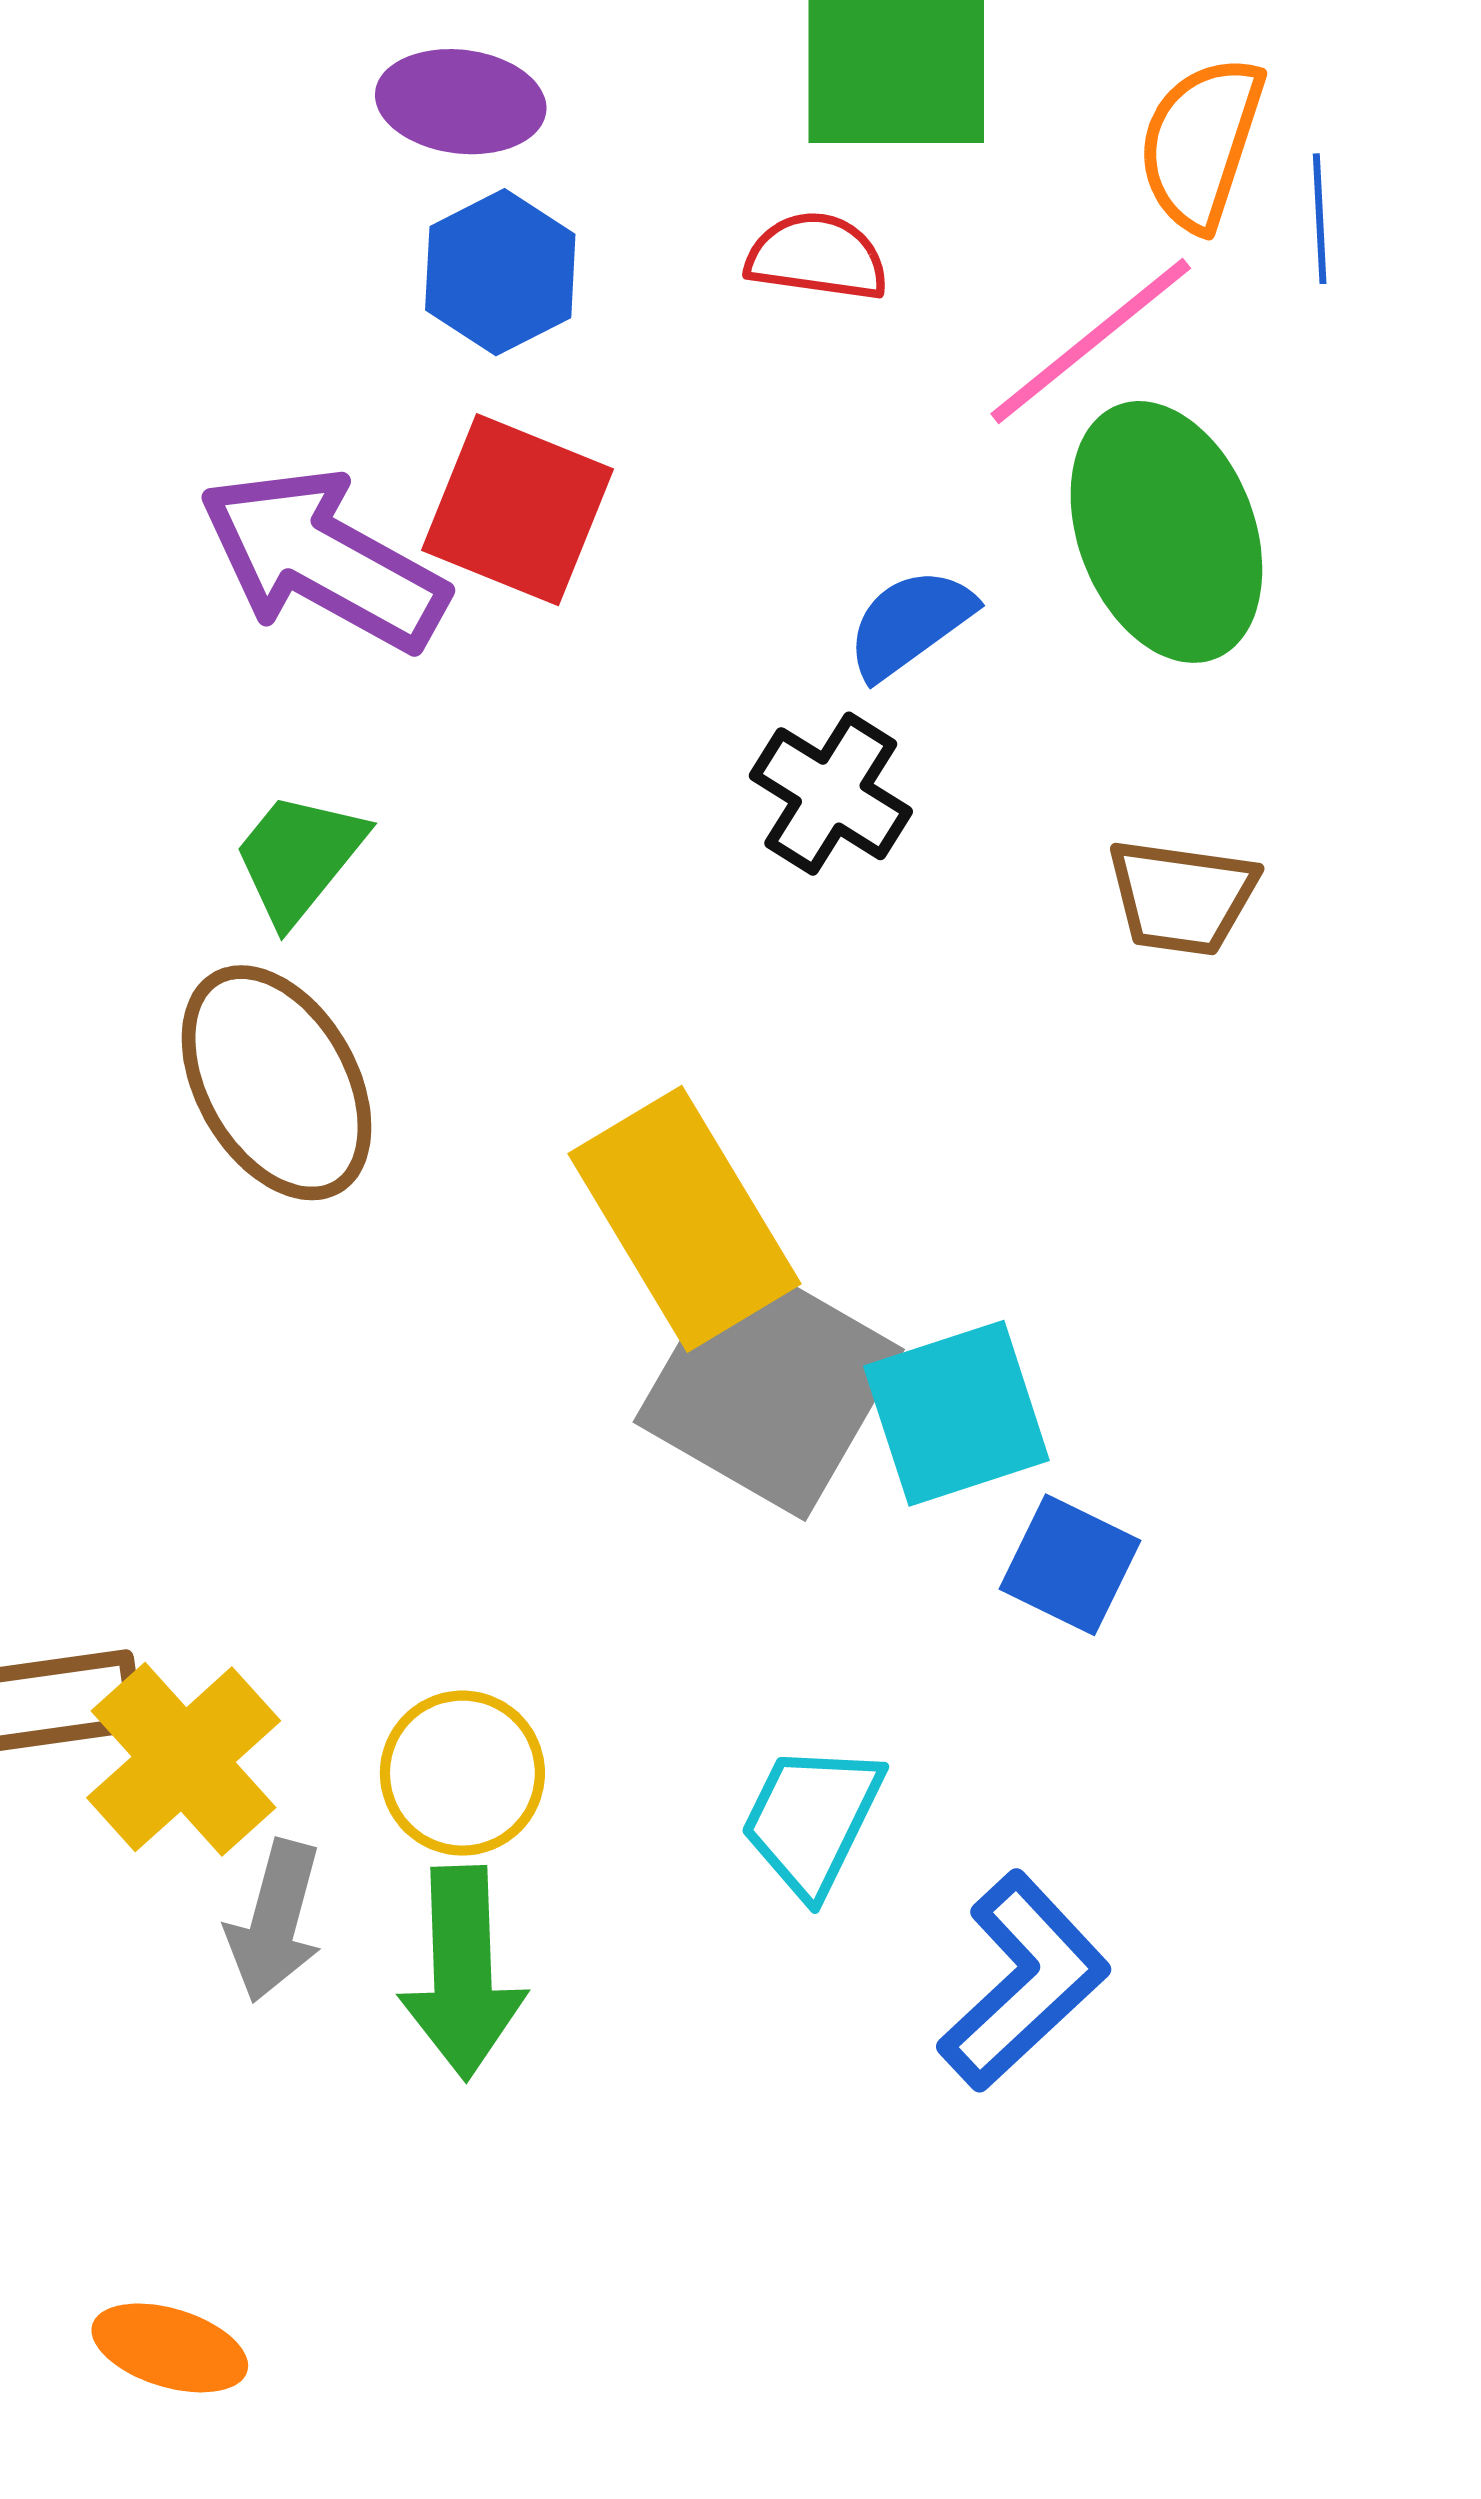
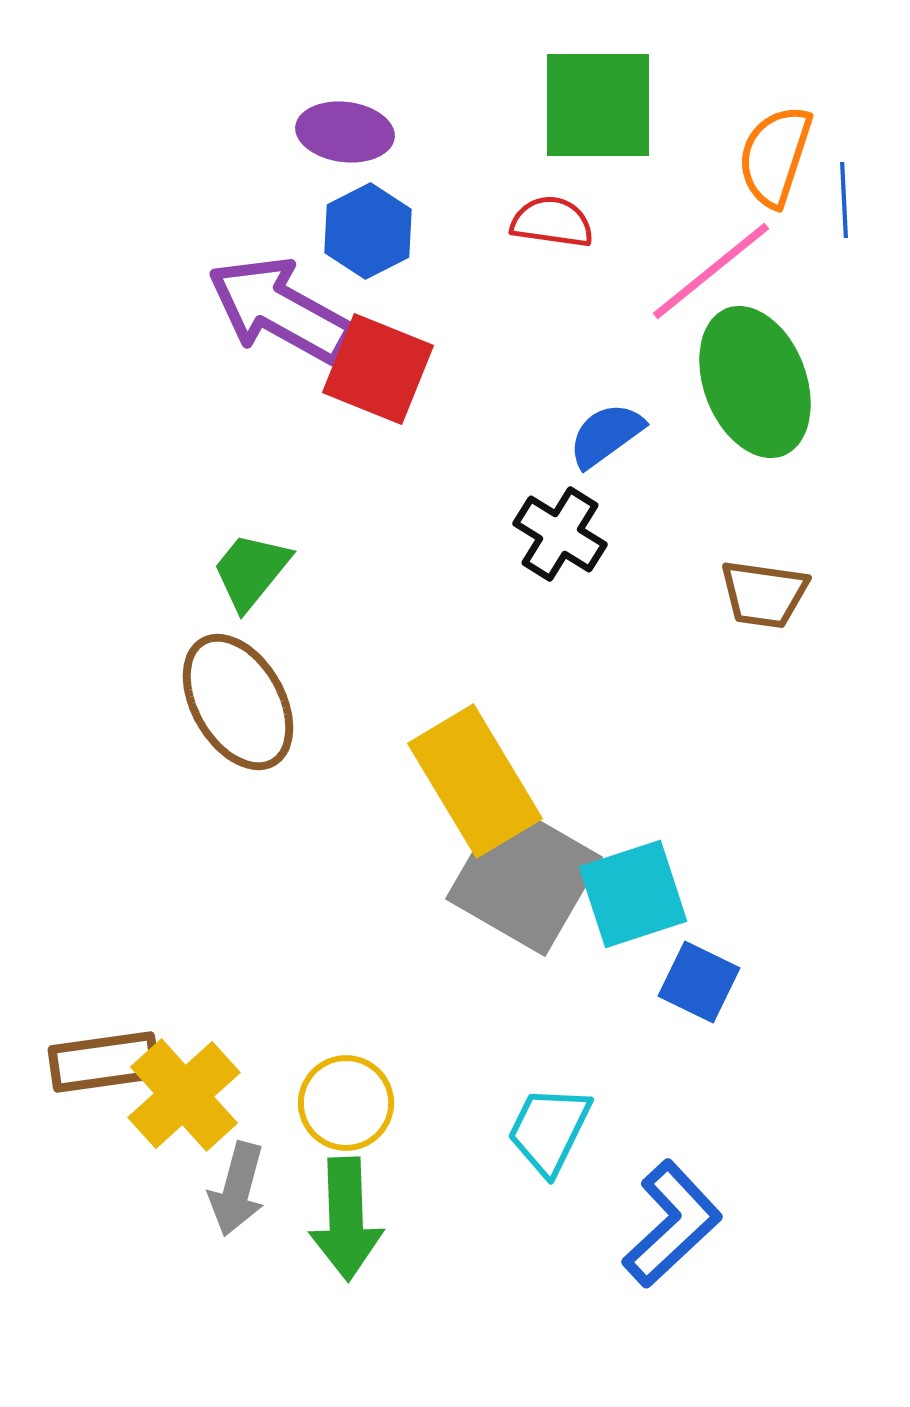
purple arrow: (323, 560) -> (280, 310), moved

